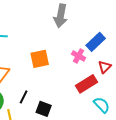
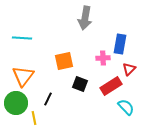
blue rectangle: (96, 42) -> (120, 44), turned -36
pink cross: (79, 56) -> (103, 58), turned -32
black square: (44, 109) -> (80, 84), moved

